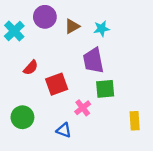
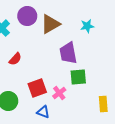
brown triangle: (72, 26) -> (50, 24), size x1.5
cyan star: (102, 29) -> (87, 26), moved
red square: (57, 84) -> (37, 88), moved

